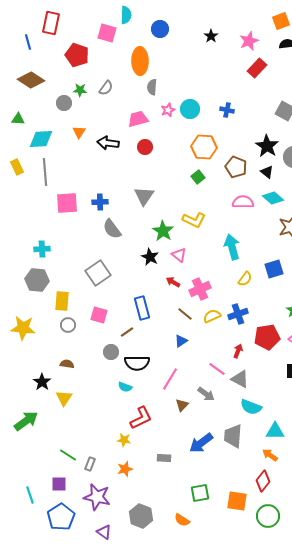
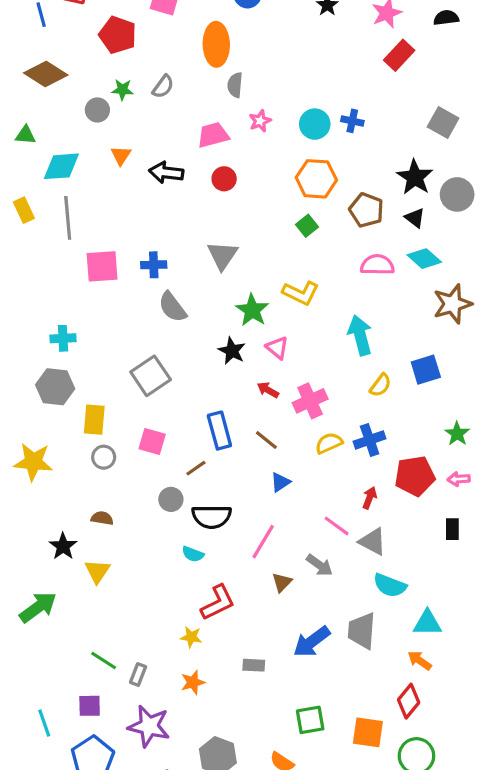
cyan circle: (190, 109) -> (315, 124), moved
brown line: (185, 314) -> (266, 440), moved

